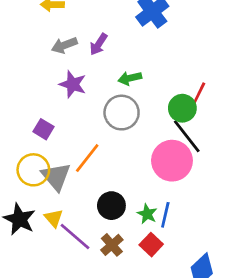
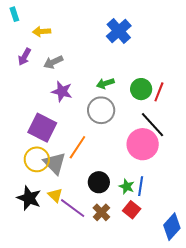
purple arrow: (99, 44) -> (24, 57), moved
green circle: (182, 108) -> (141, 89), moved
purple square: (44, 129) -> (42, 128), size x1.8

